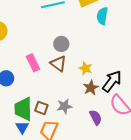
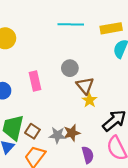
brown triangle: (58, 64) -> (85, 86), moved
brown star: (91, 88) -> (72, 133), moved

